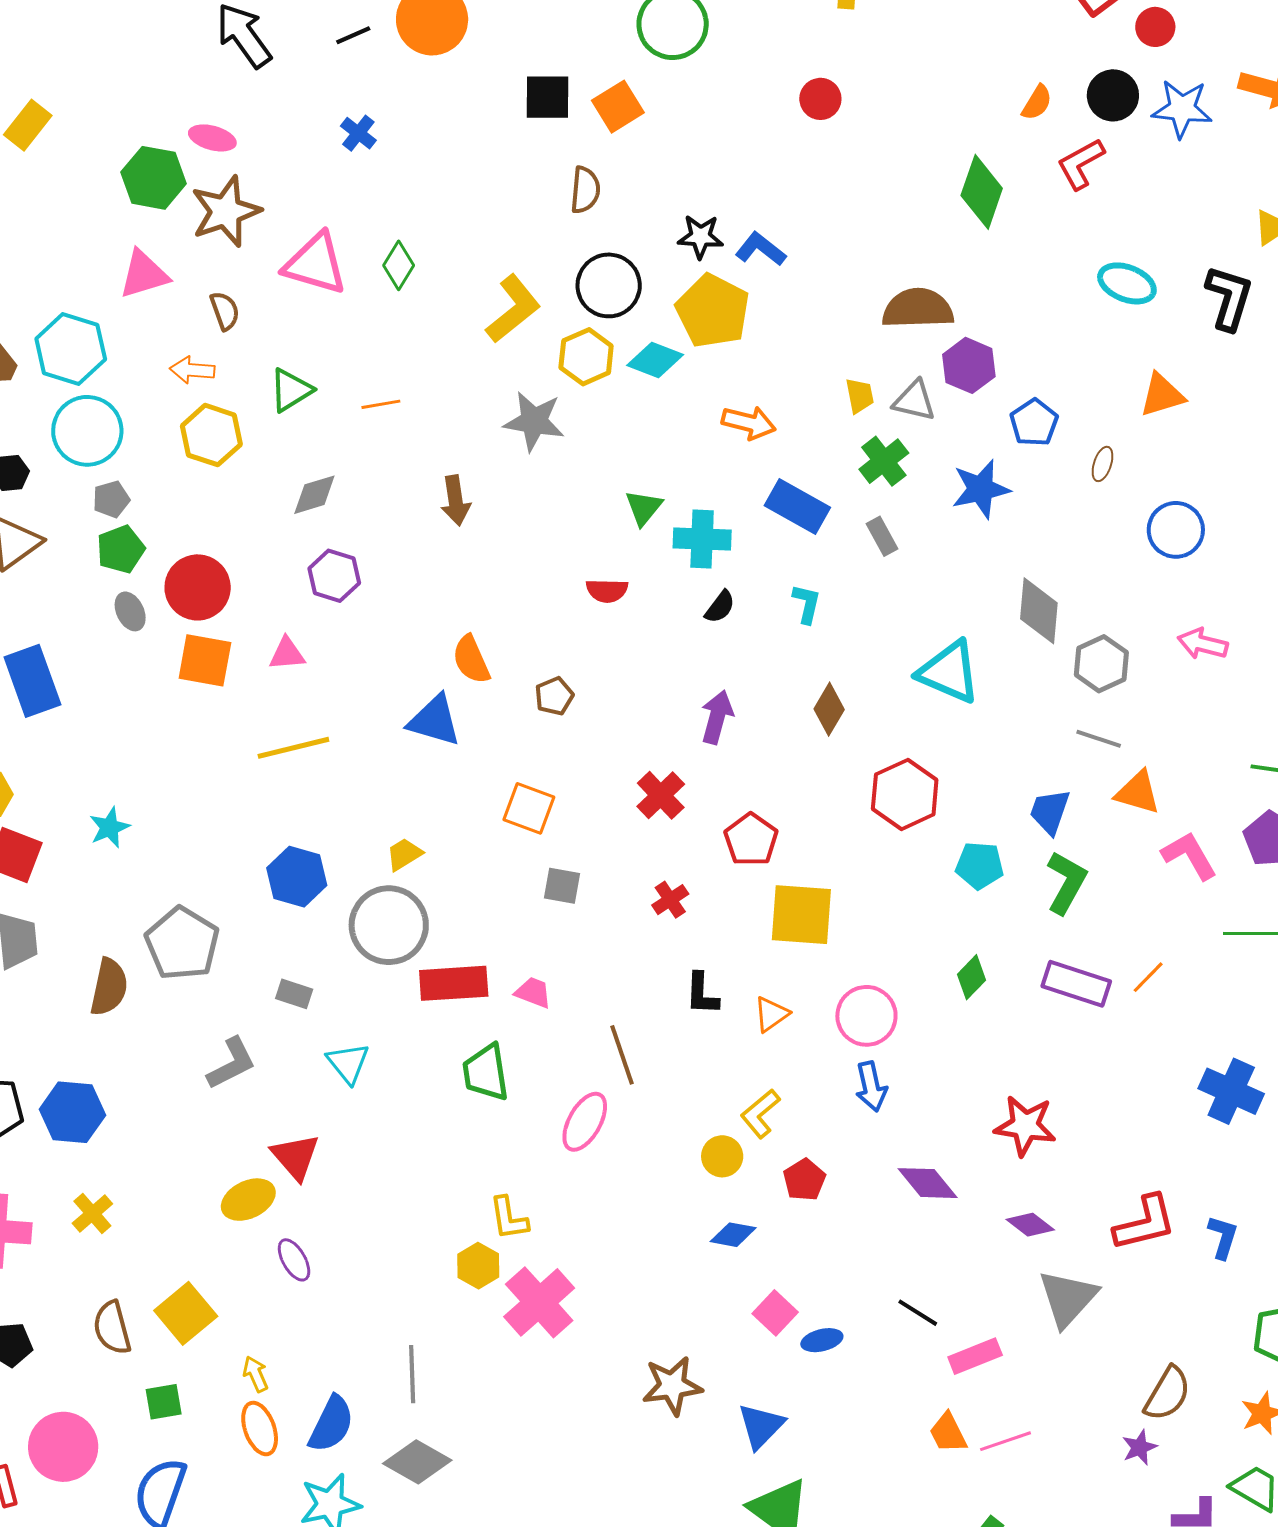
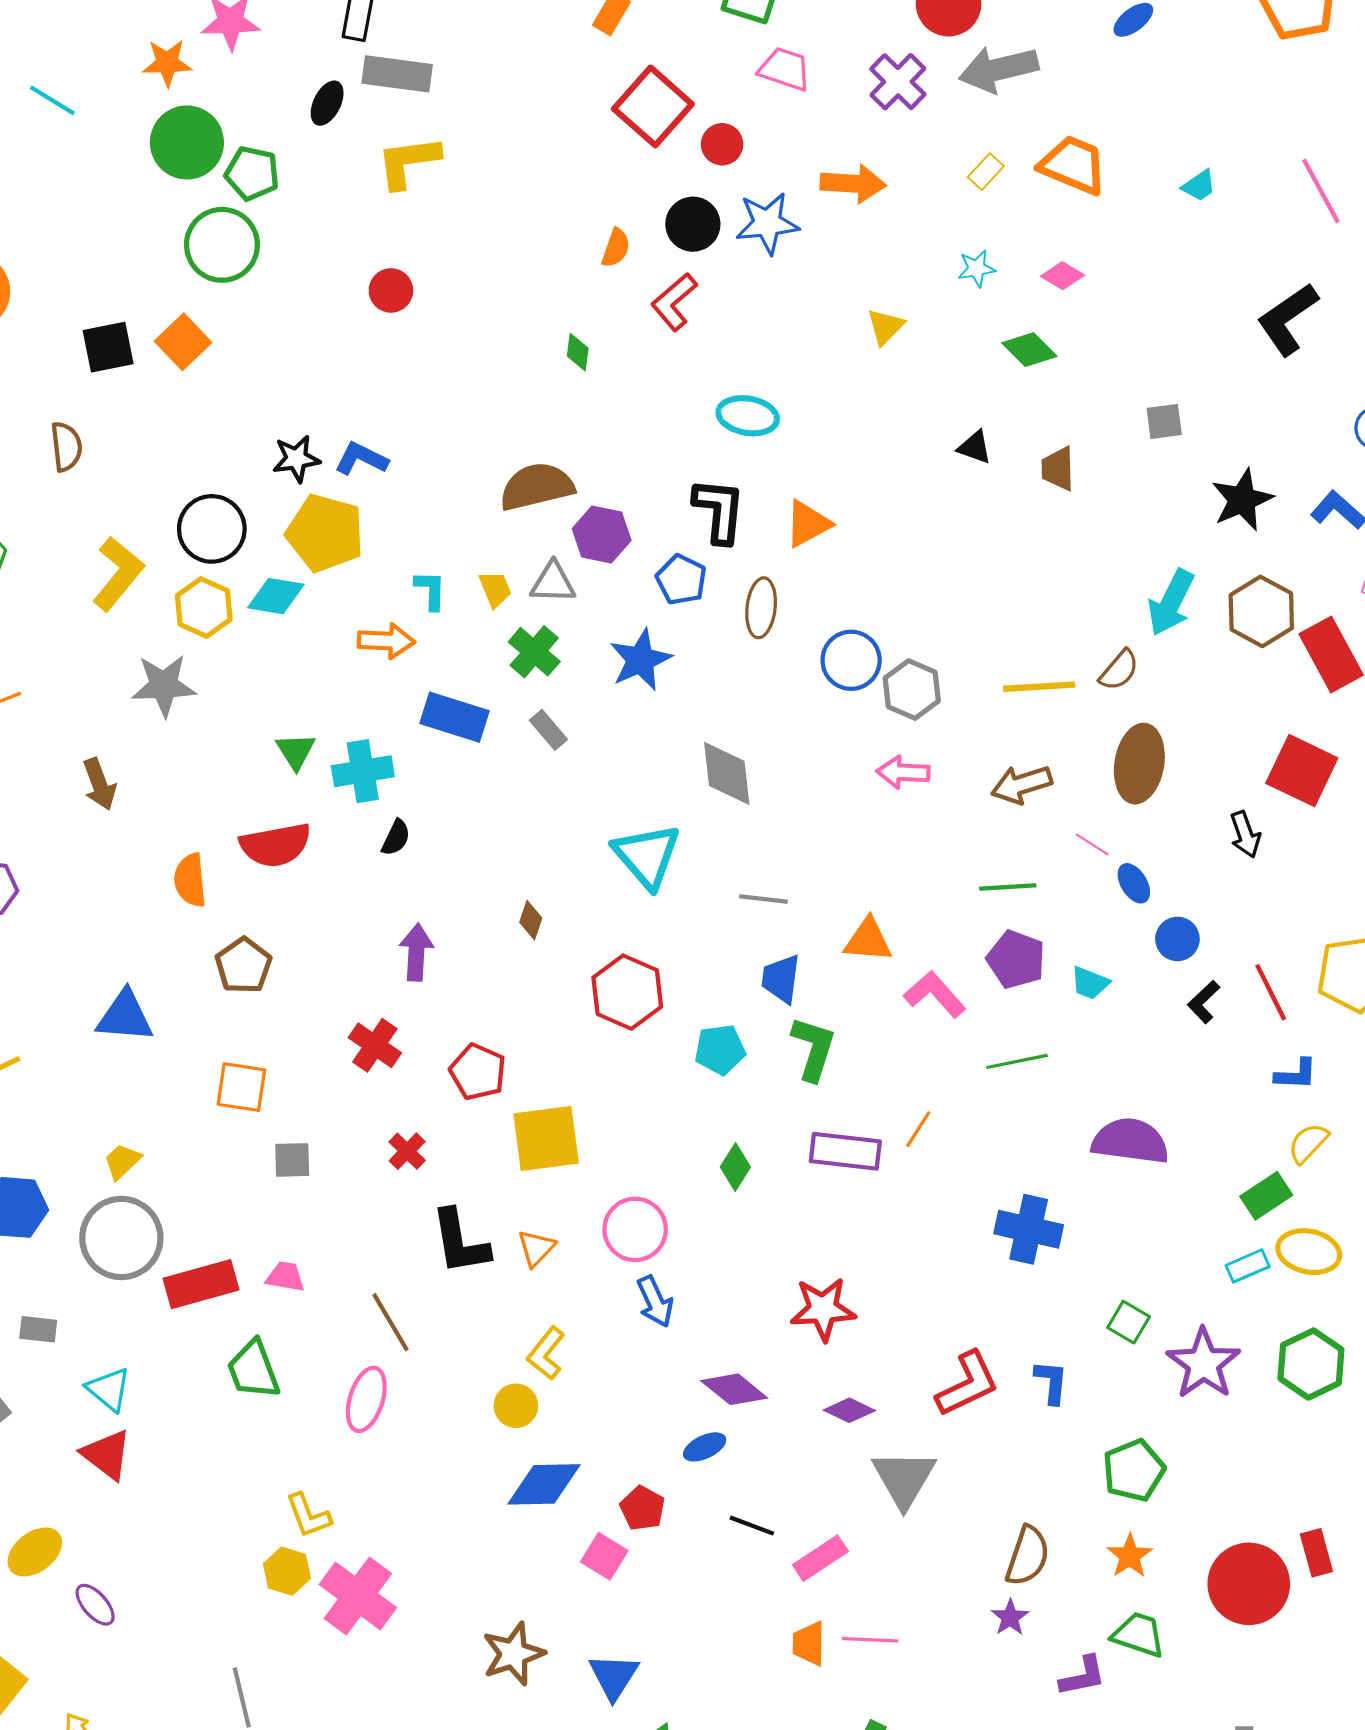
brown semicircle: (585, 190) -> (66, 447), moved
green diamond: (982, 192) -> (578, 352), size x0.5
black L-shape: (1229, 298) -> (719, 510), moved
brown ellipse: (1102, 464) -> (761, 608), size x1.6
red semicircle: (607, 591) -> (275, 845), size x1.6
cyan L-shape: (807, 604) -> (430, 590), moved
orange semicircle: (471, 660) -> (190, 880), moved, turned 30
gray hexagon: (1101, 664) -> (912, 690), moved
cyan triangle: (949, 672) -> (647, 856), turned 38
brown pentagon: (554, 696) -> (243, 966), size x1.4
brown diamond: (829, 709) -> (531, 920), size x0.7
gray line: (1099, 739) -> (763, 899), moved
black L-shape: (702, 994) -> (460, 1242), size x1.5
red triangle: (295, 1157) -> (107, 1454), moved
red pentagon: (804, 1180) -> (642, 1508), moved
blue diamond: (733, 1235) -> (544, 1484), size x1.6
blue ellipse: (822, 1340) -> (705, 1447), moved
orange trapezoid: (948, 1433) -> (809, 1644), turned 39
pink line: (1006, 1441) -> (870, 1640), turned 33

